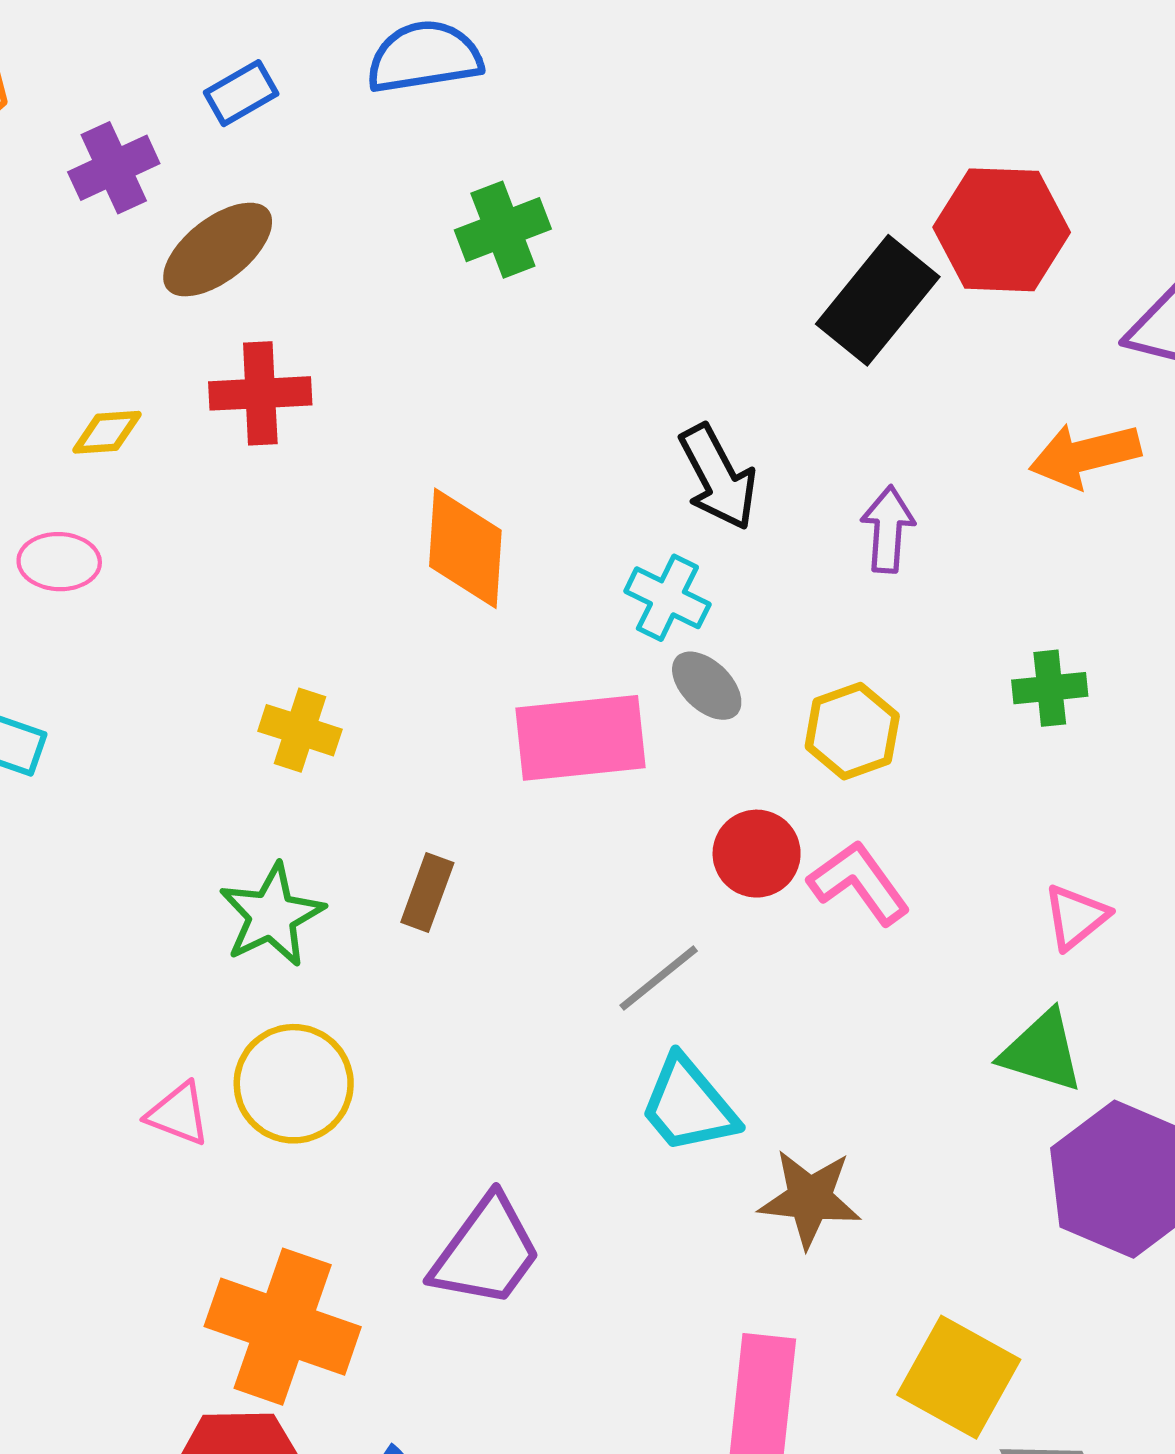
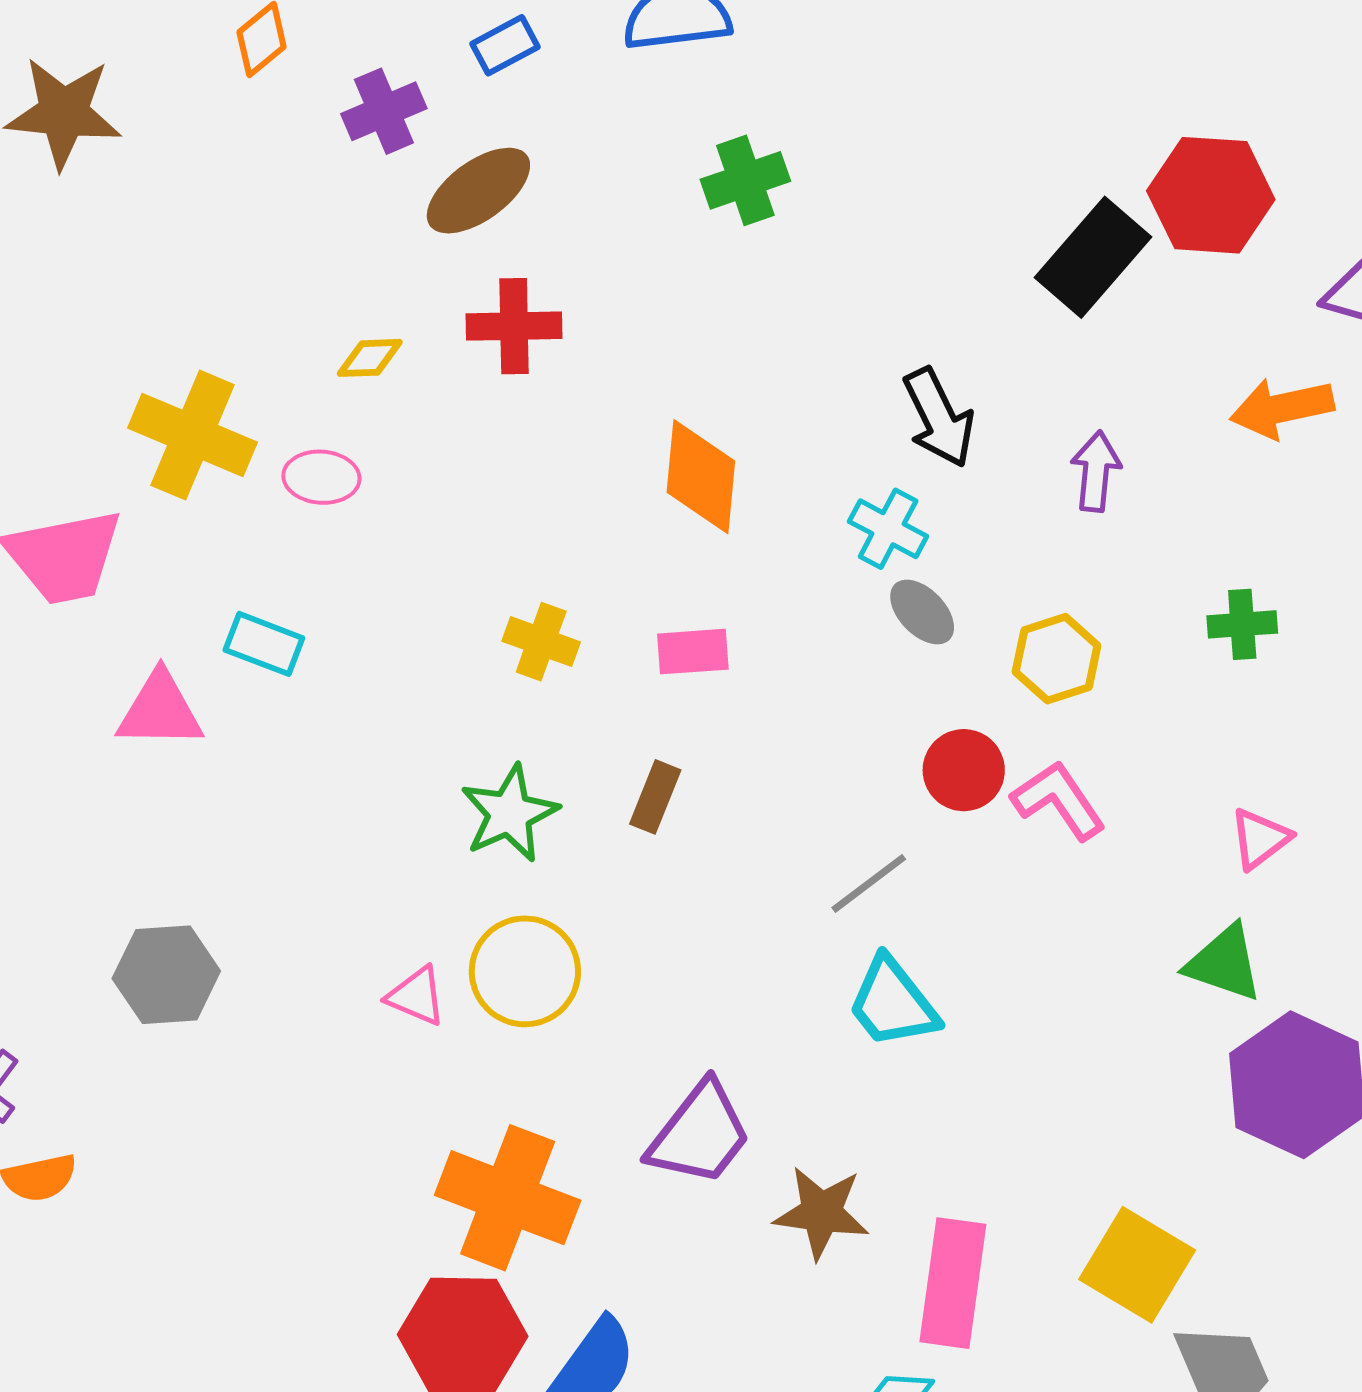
pink rectangle: (581, 738) -> (693, 652), moved, size x0.6
brown star: (810, 1199) -> (821, 1213), moved

